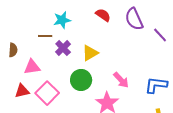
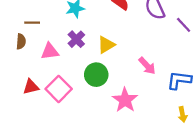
brown line: (45, 36) -> (32, 23), moved
pink triangle: (32, 67) -> (50, 51), moved
pink arrow: (121, 80) -> (147, 66), moved

